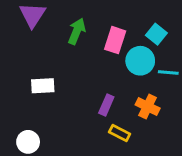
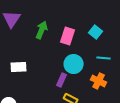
cyan circle: (140, 61) -> (74, 64), moved
orange cross: (148, 106) -> (99, 81), moved

